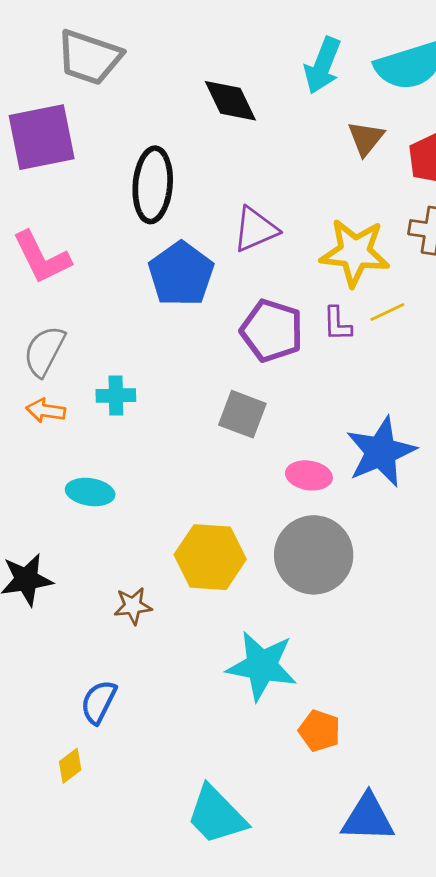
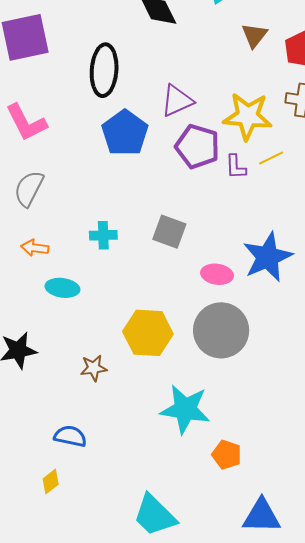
purple pentagon: (272, 331) -> (197, 146), moved
cyan cross: (116, 396) -> (103, 235), moved
orange arrow: (46, 411) -> (35, 248), moved
blue semicircle: (99, 702) -> (70, 436), turned 76

